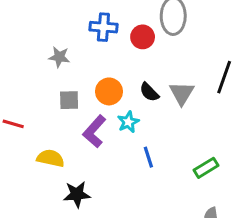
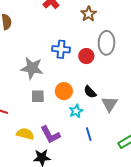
gray star: (59, 57) -> (32, 68), size x1.6
gray triangle: (182, 93) -> (109, 104), moved
purple L-shape: (94, 131) -> (50, 135), moved, turned -70

